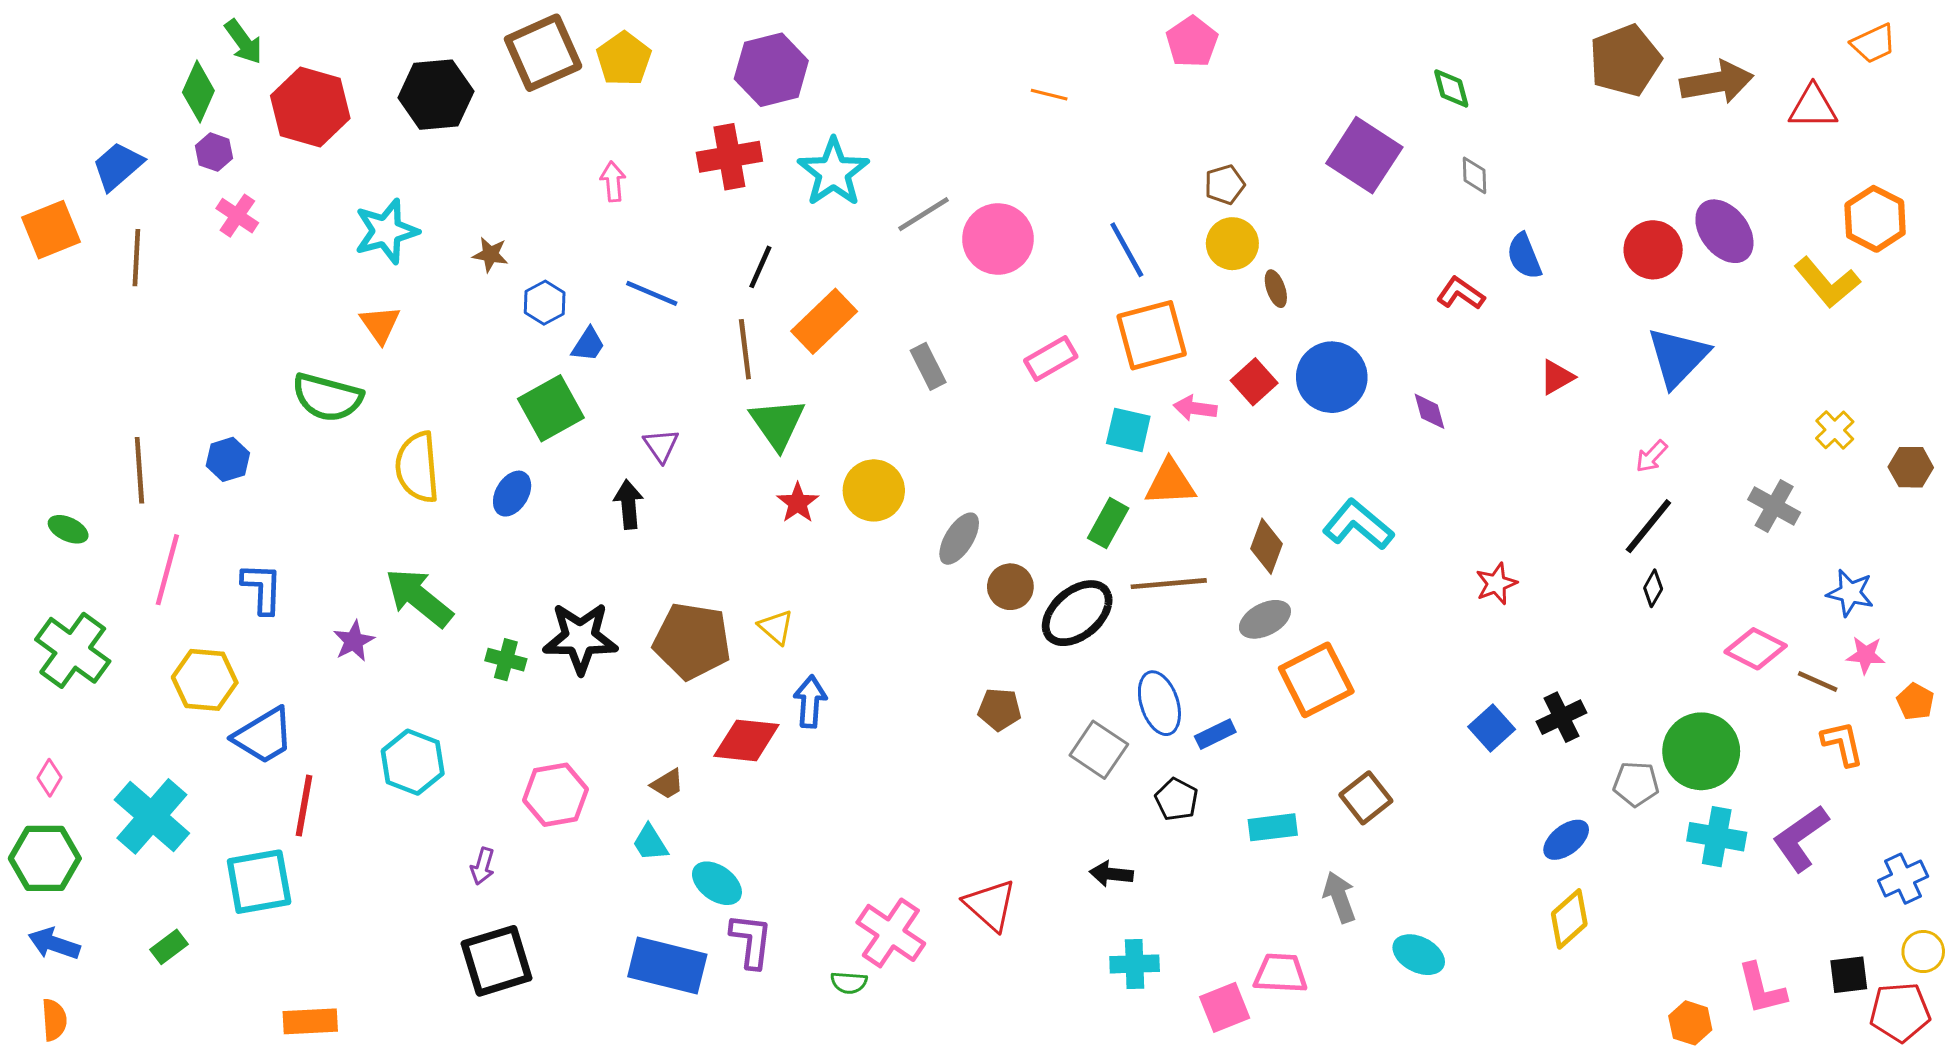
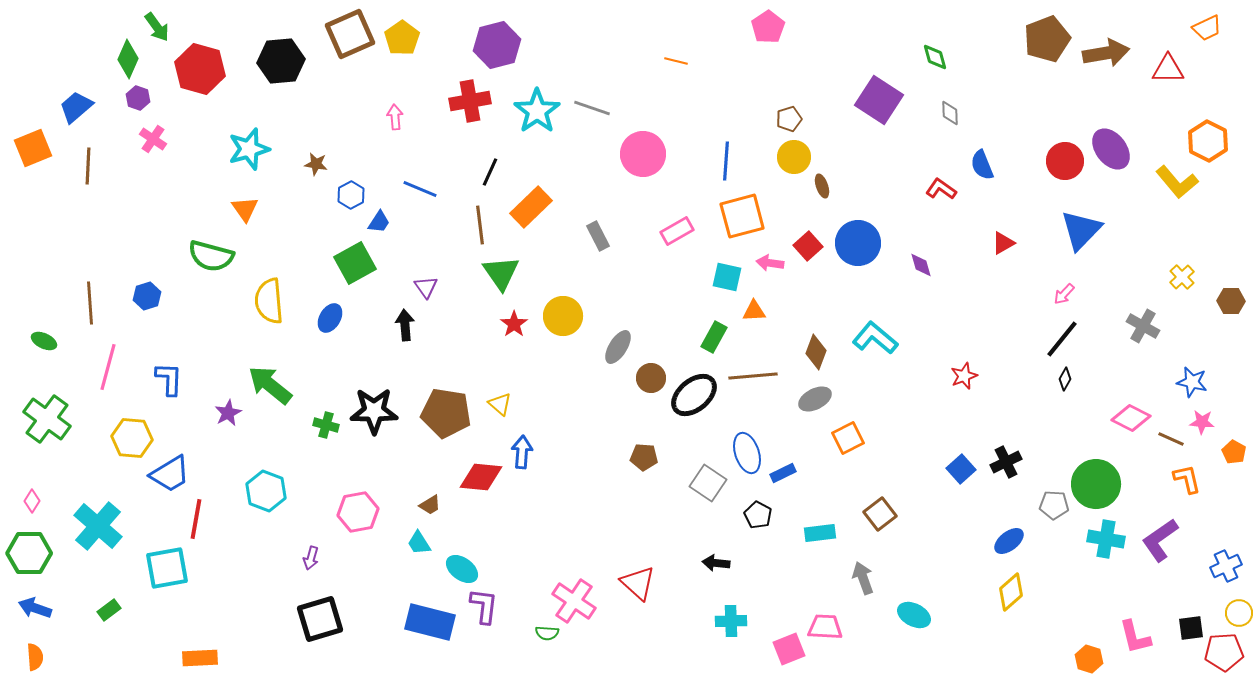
gray line: (923, 214) -> (592, 108), moved, turned 51
blue line: (1127, 250) -> (726, 161), turned 33
orange triangle: (1170, 483) -> (754, 311), size x0.7
orange square: (1316, 680) -> (848, 438), size x0.7

